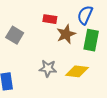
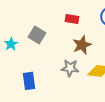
brown star: (66, 34) -> (82, 45), moved

